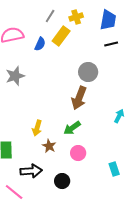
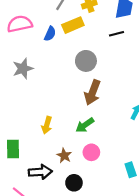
yellow rectangle: (61, 36) -> (73, 25), turned 30
black line: (111, 44) -> (116, 34), moved
gray circle: (88, 72) -> (86, 61), moved
brown star: (49, 146) -> (64, 156), moved

